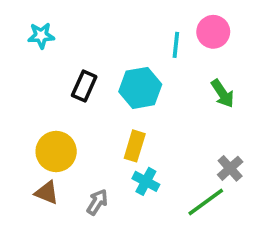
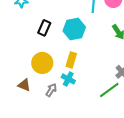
yellow circle: (56, 152) -> (42, 63), moved
cyan cross: (146, 181) -> (68, 79), moved

